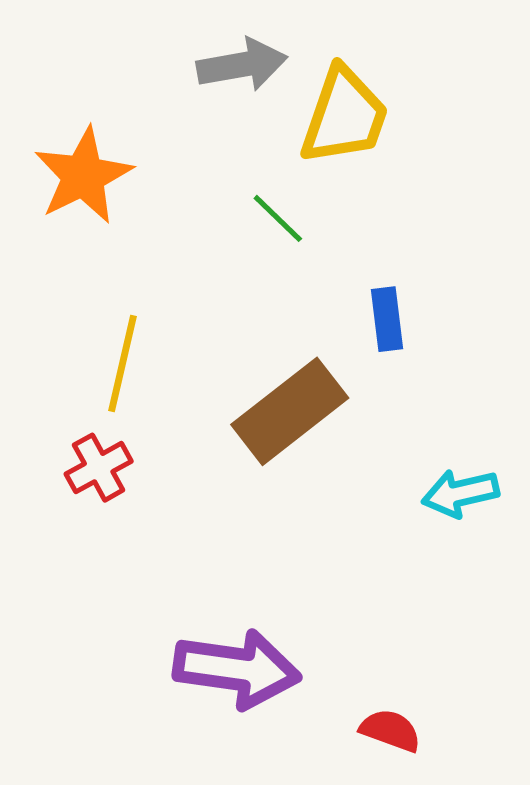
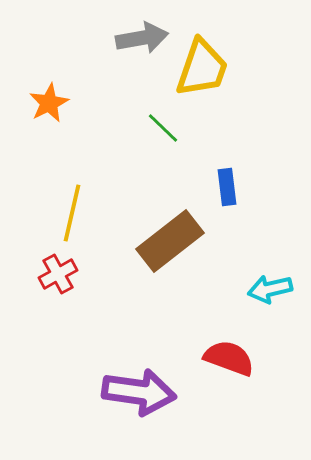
orange star: (83, 176) -> (49, 103), size x0.7
red semicircle: (390, 730) -> (229, 358), moved, size x1.4

